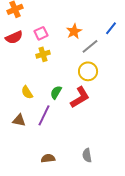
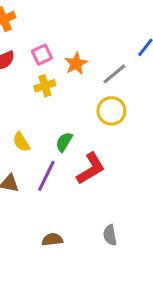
orange star: (74, 31) -> (76, 64), moved
red L-shape: (80, 97) -> (91, 169), moved

